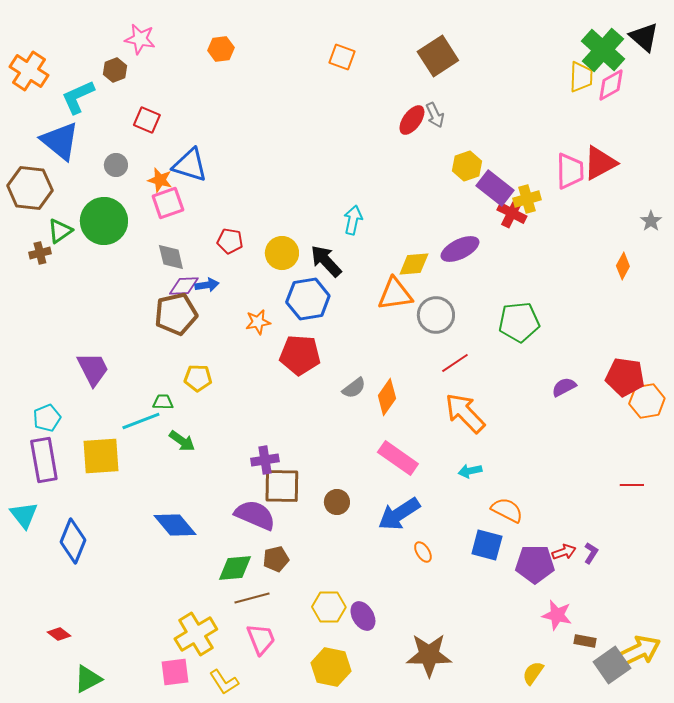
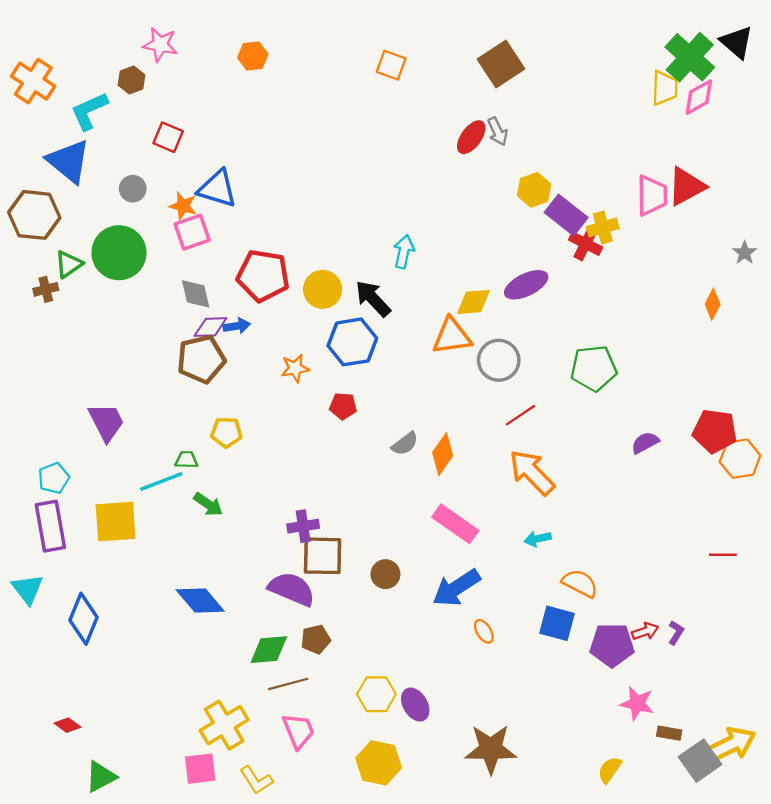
red pentagon: (230, 241) -> (263, 276), size x1.8
red pentagon: (300, 355) -> (343, 406), size x0.6

